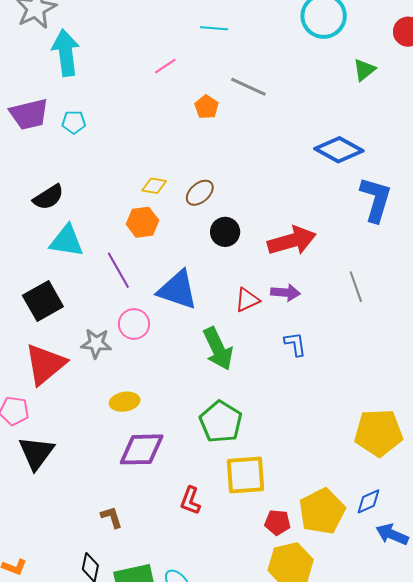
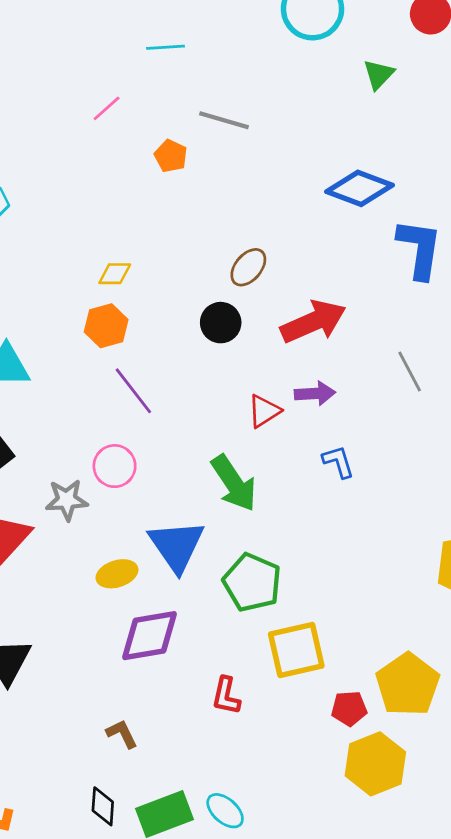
brown ellipse: (200, 193) -> (248, 267), moved
purple line: (118, 270) -> (133, 391), moved
blue triangle: (178, 290) -> (176, 546), moved, turned 45

